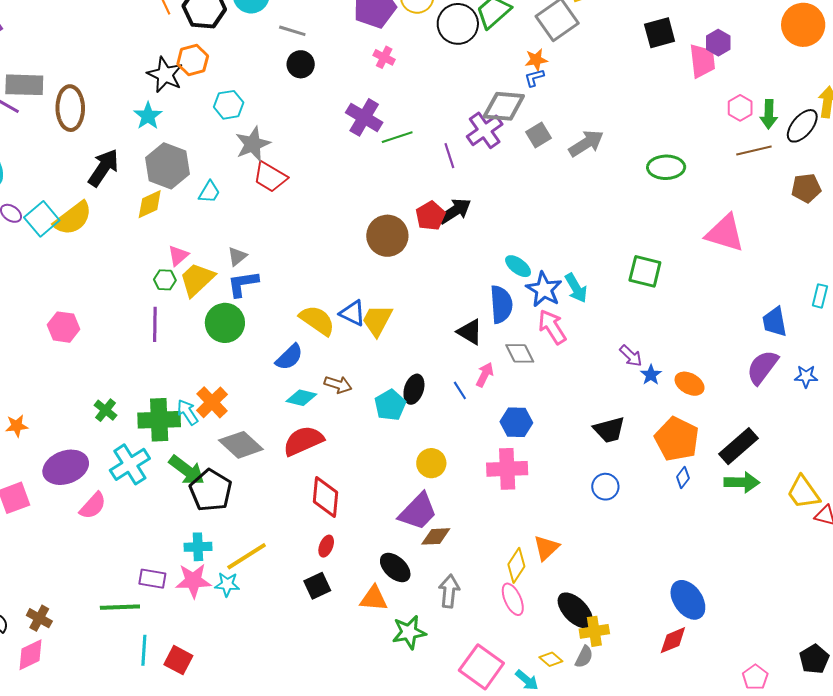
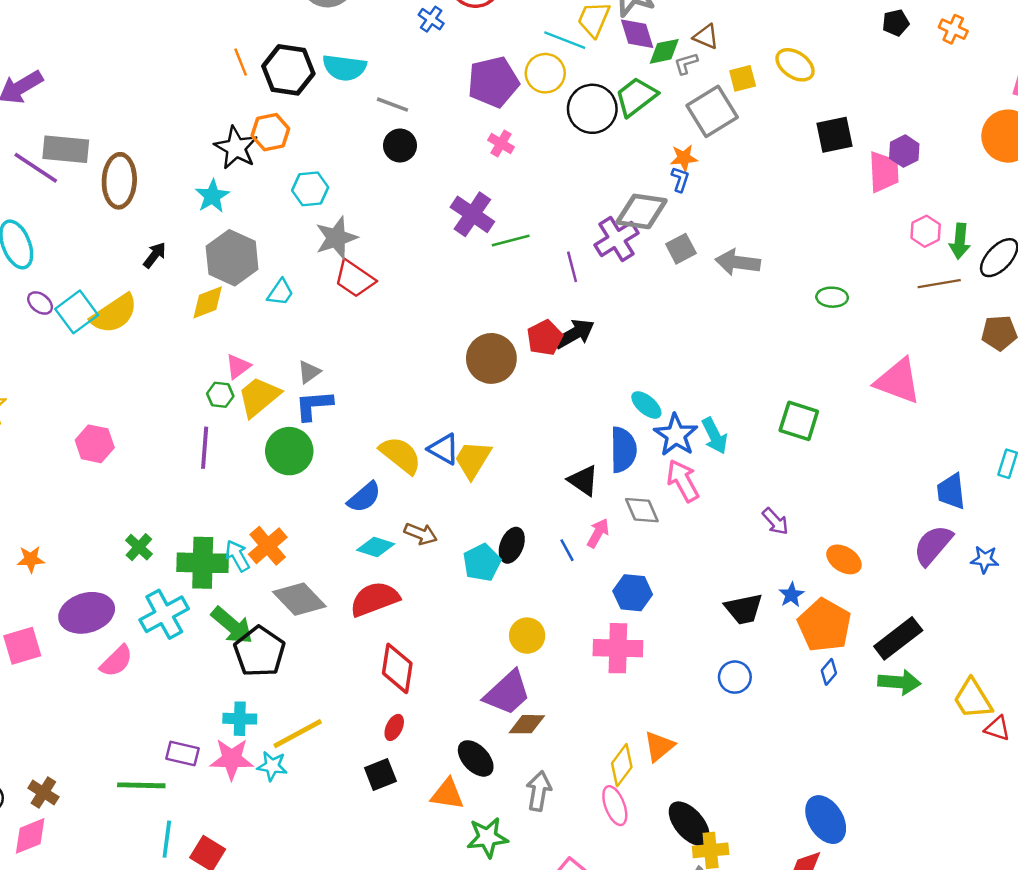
blue L-shape: (534, 78) -> (680, 179), turned 120
gray arrow: (586, 143) -> (738, 262), turned -144
green ellipse: (666, 167) -> (832, 297), size x0.7
black arrow: (103, 168) -> (155, 255), size x0.6
blue star: (651, 375) -> (791, 595), moved

